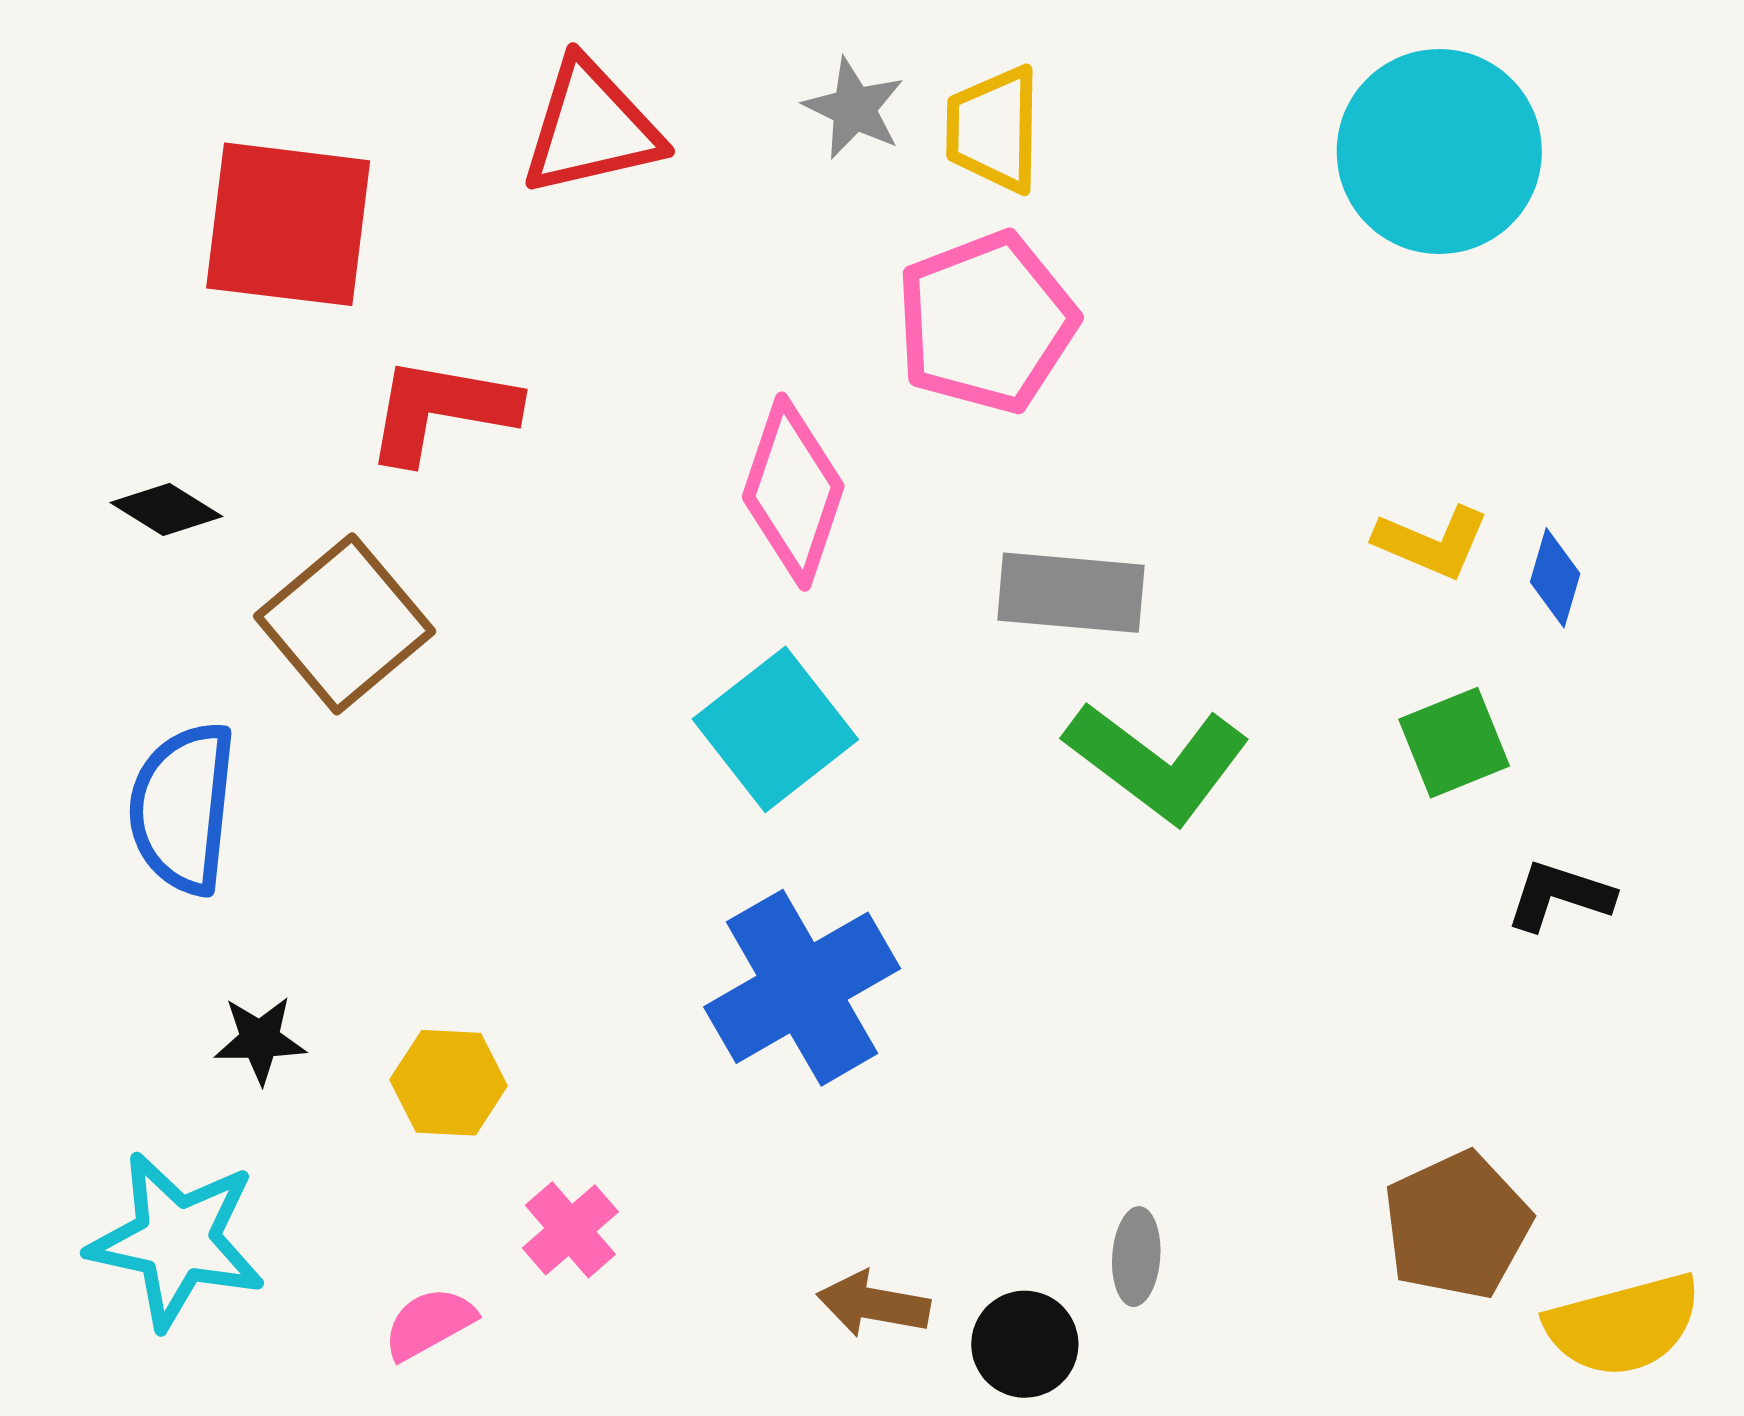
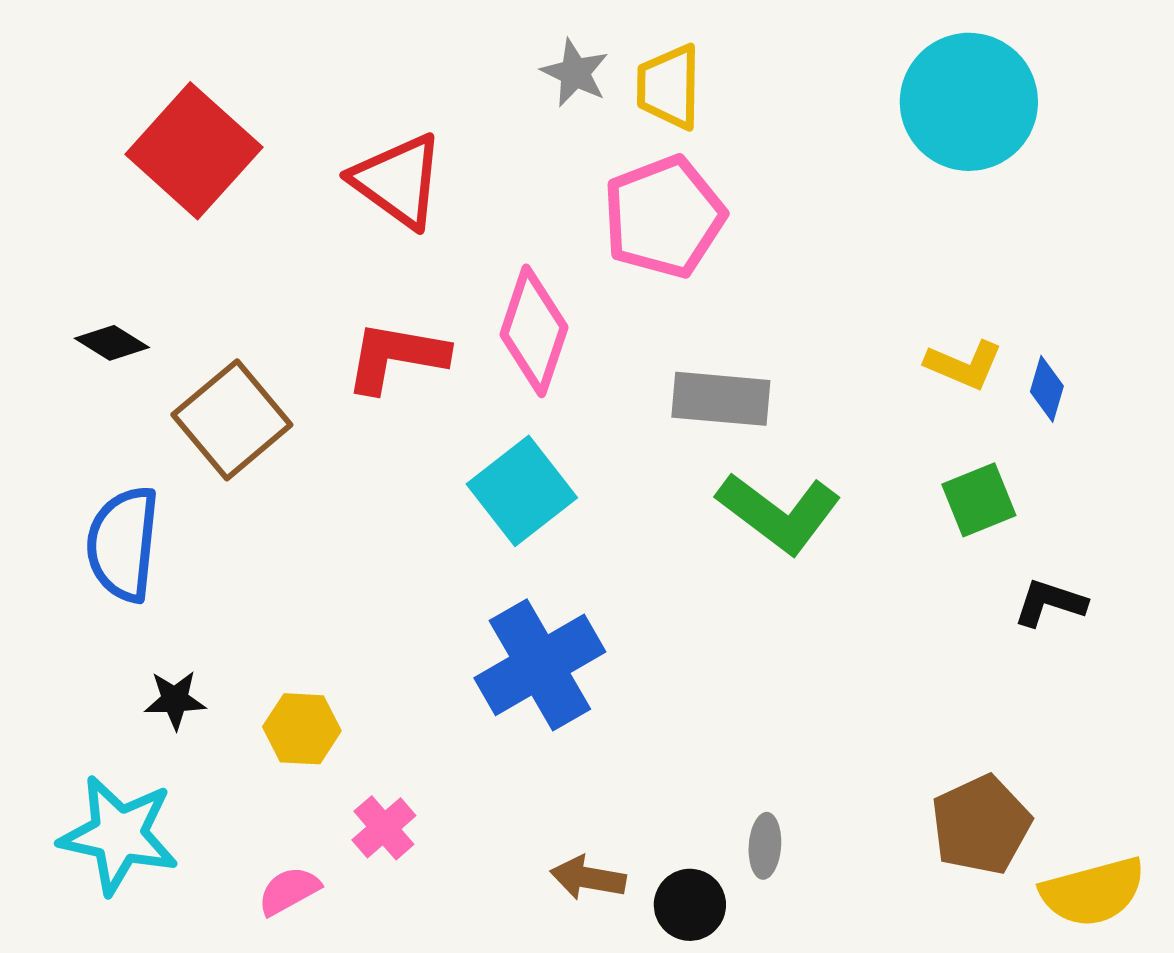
red triangle: (591, 128) -> (398, 181), moved, turned 49
red square: (288, 224) -> (194, 151), turned 35
red L-shape: (441, 410) -> (396, 357), moved

